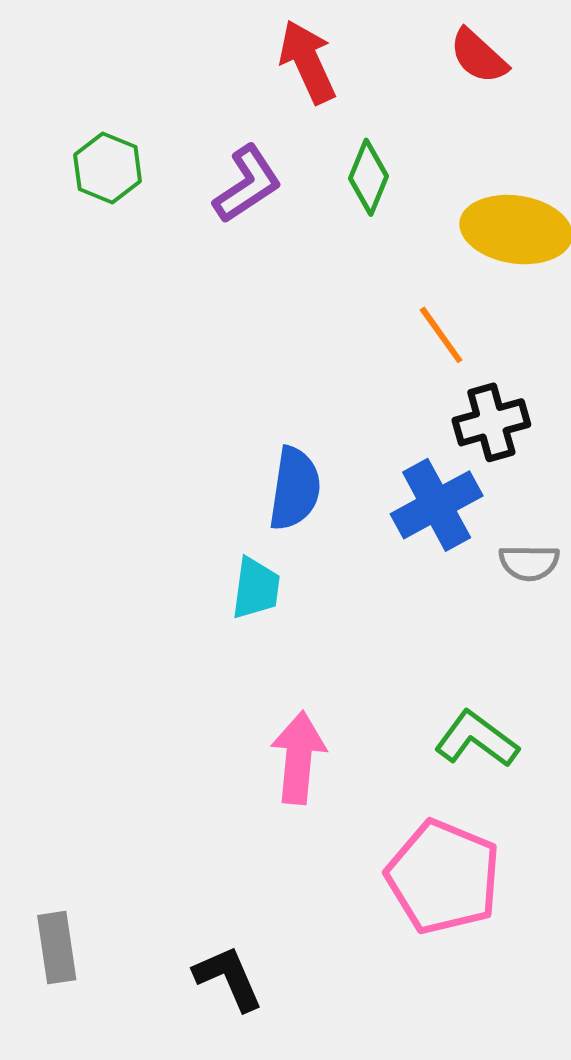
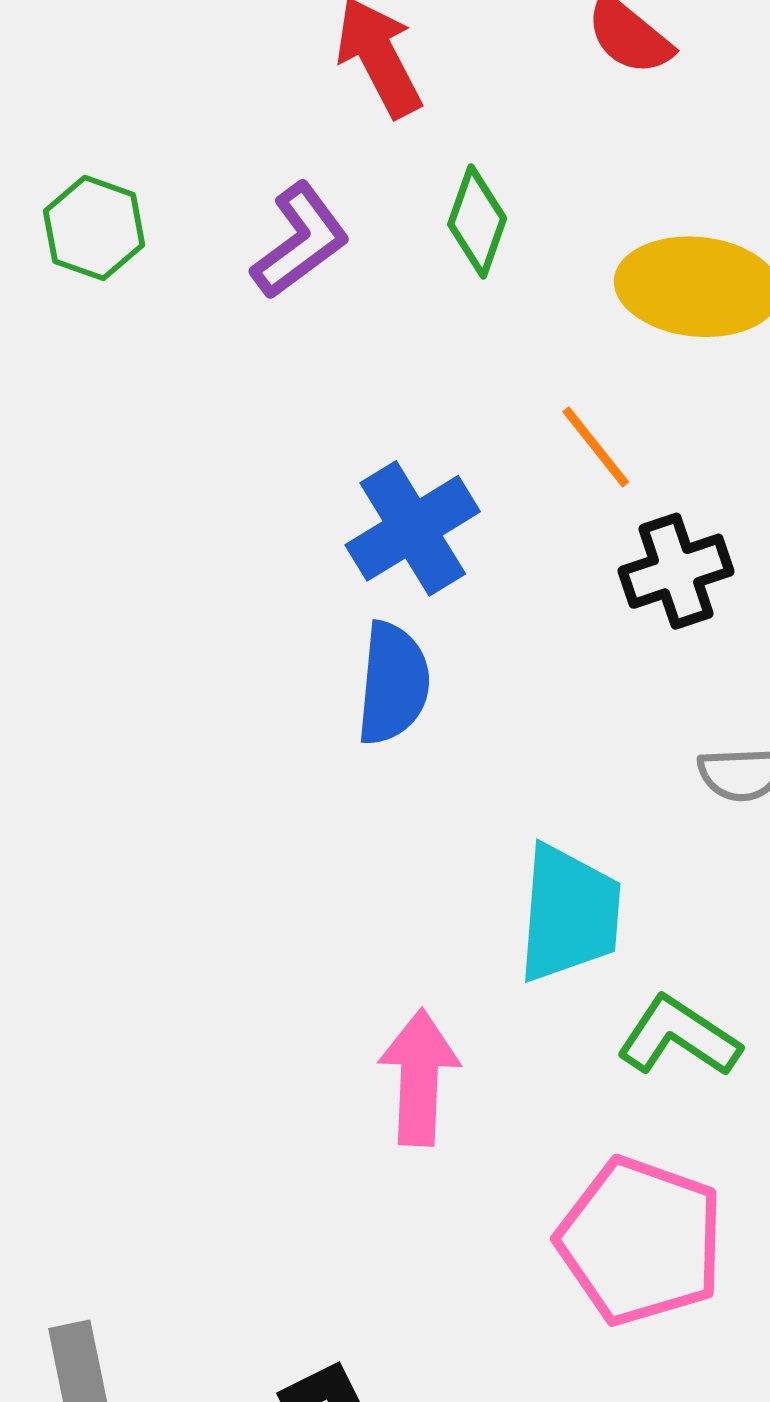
blue cross: (437, 505) -> (413, 528), moved
cyan trapezoid: (256, 588) -> (569, 914), moved, size x1.5

